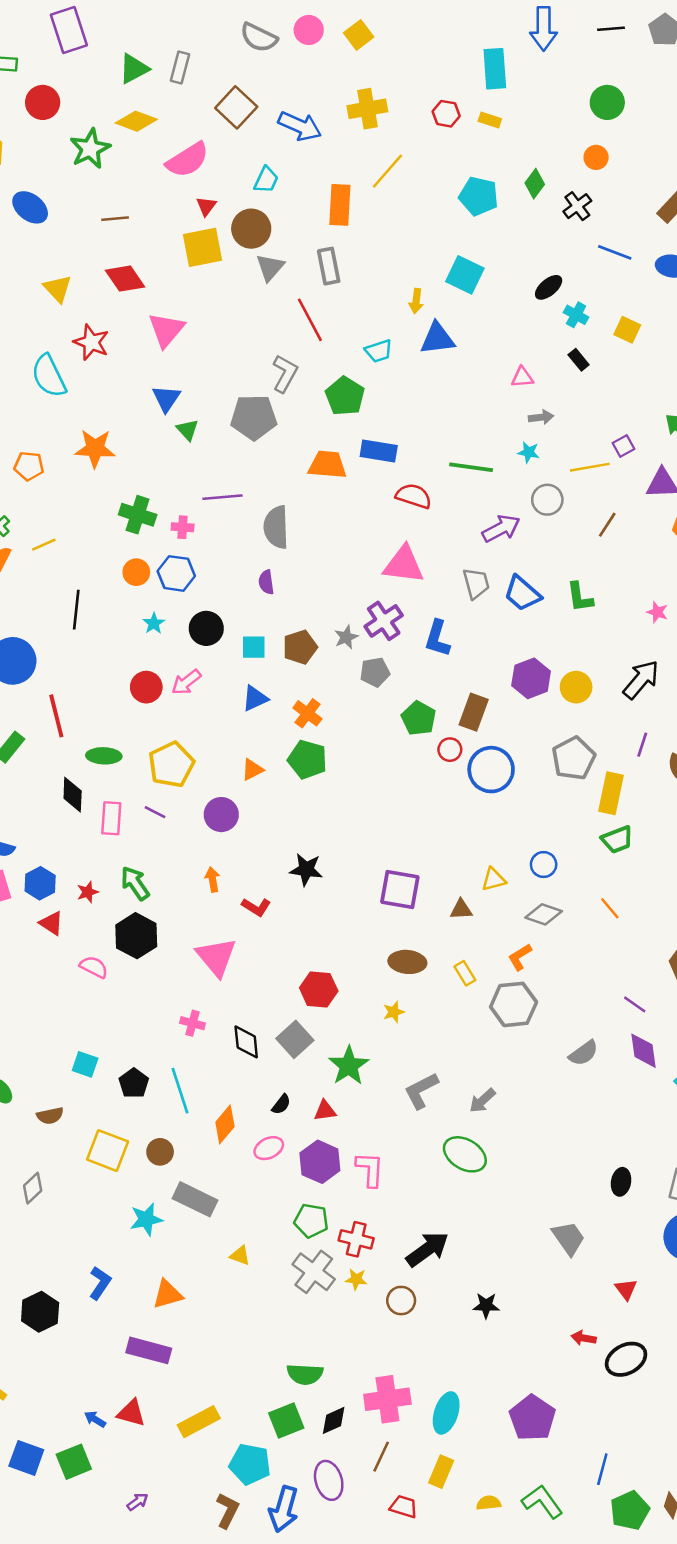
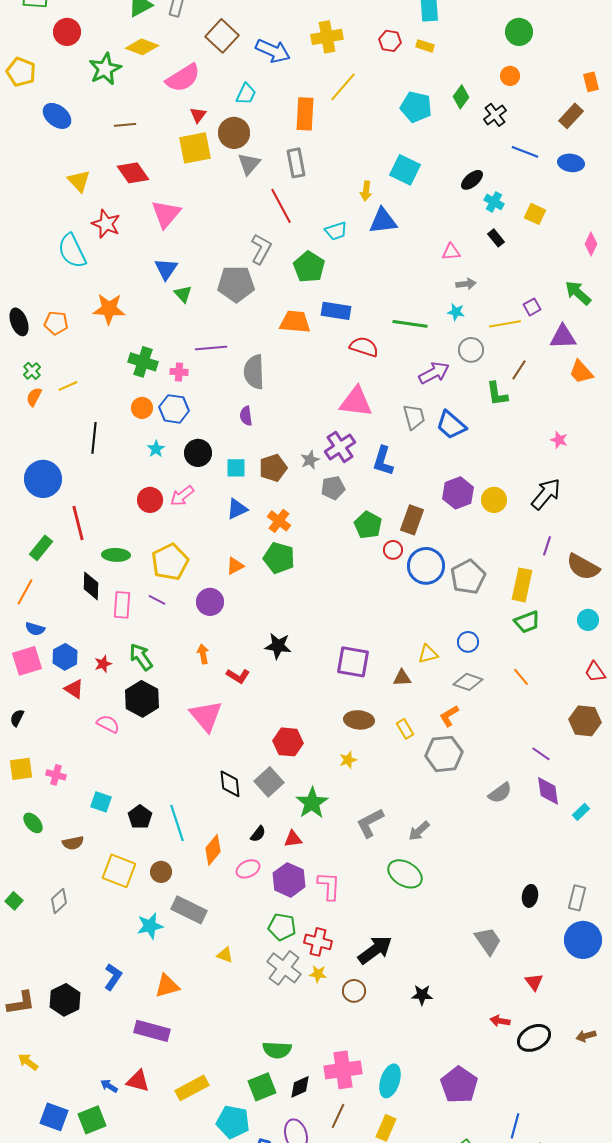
green L-shape: (580, 597) -> (497, 394), moved
gray pentagon: (574, 758) -> (468, 577), moved
pink cross: (193, 1023) -> (56, 775), moved

